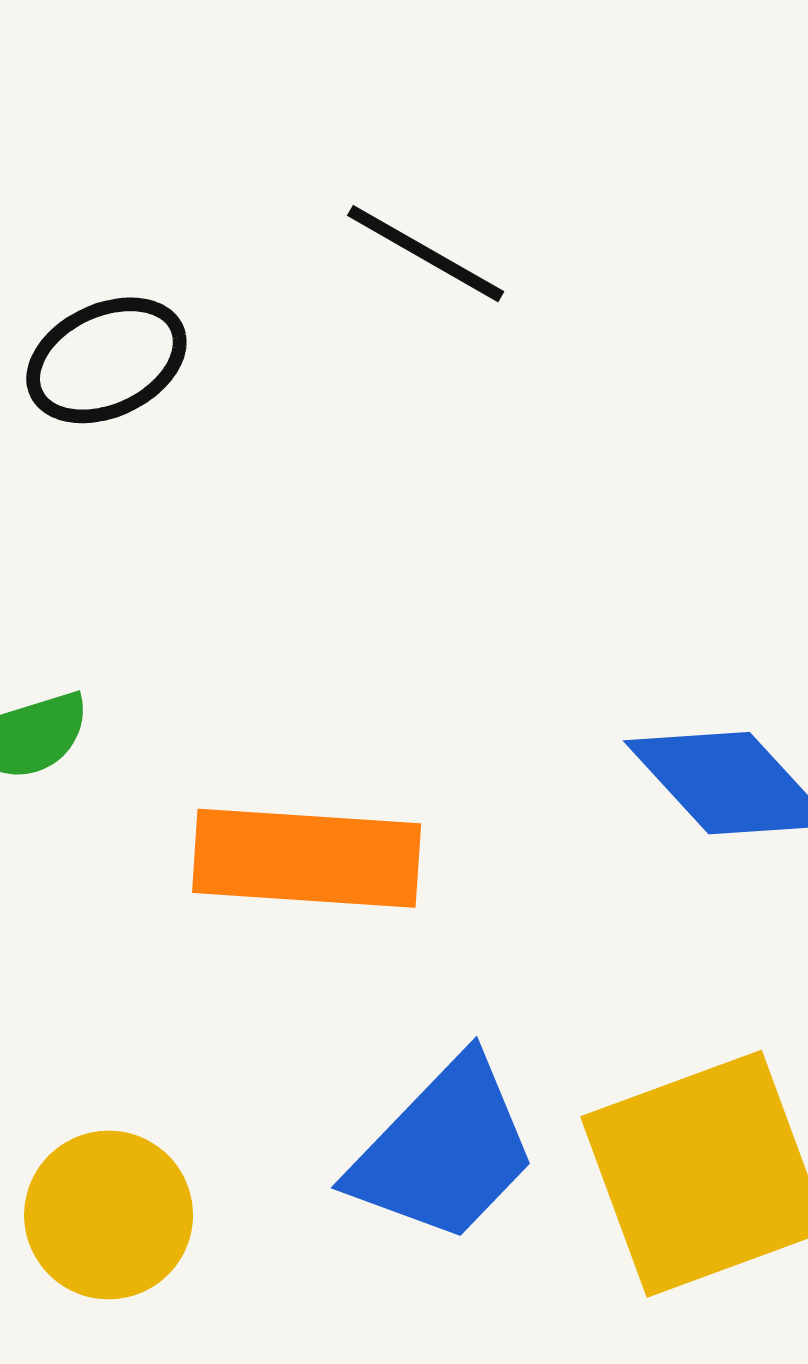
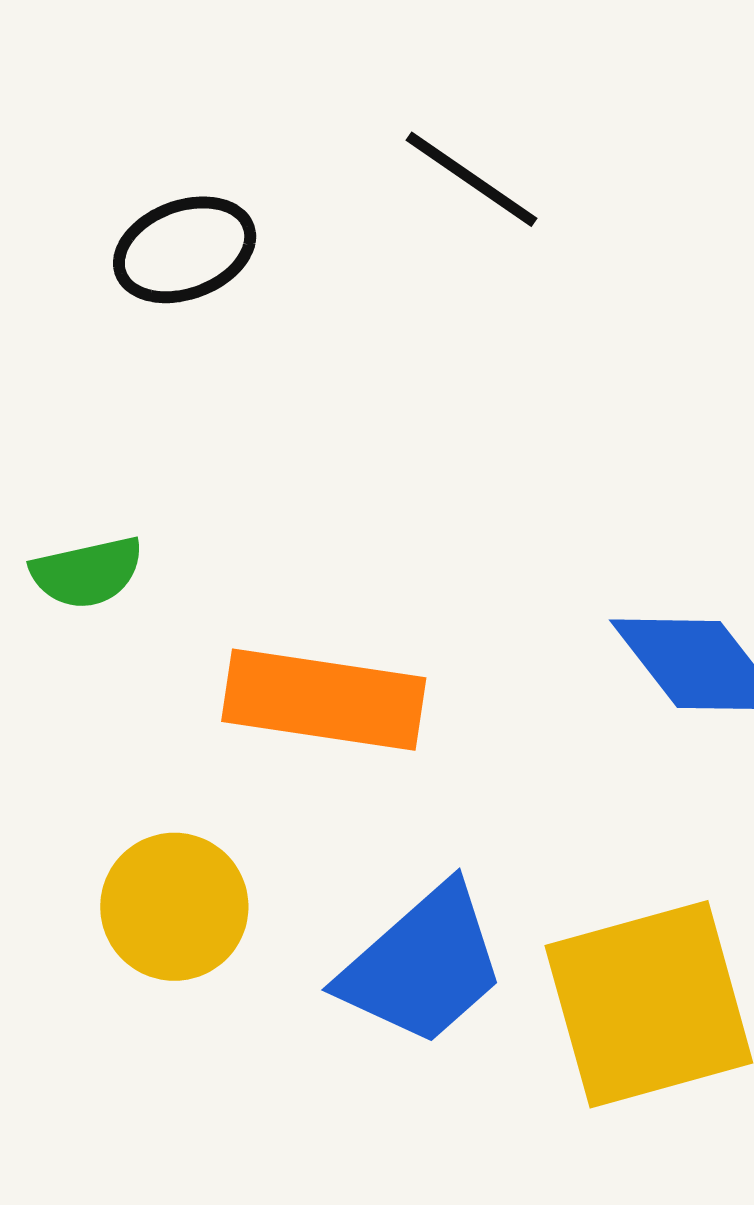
yellow circle: (109, 1215) -> (174, 907), moved

